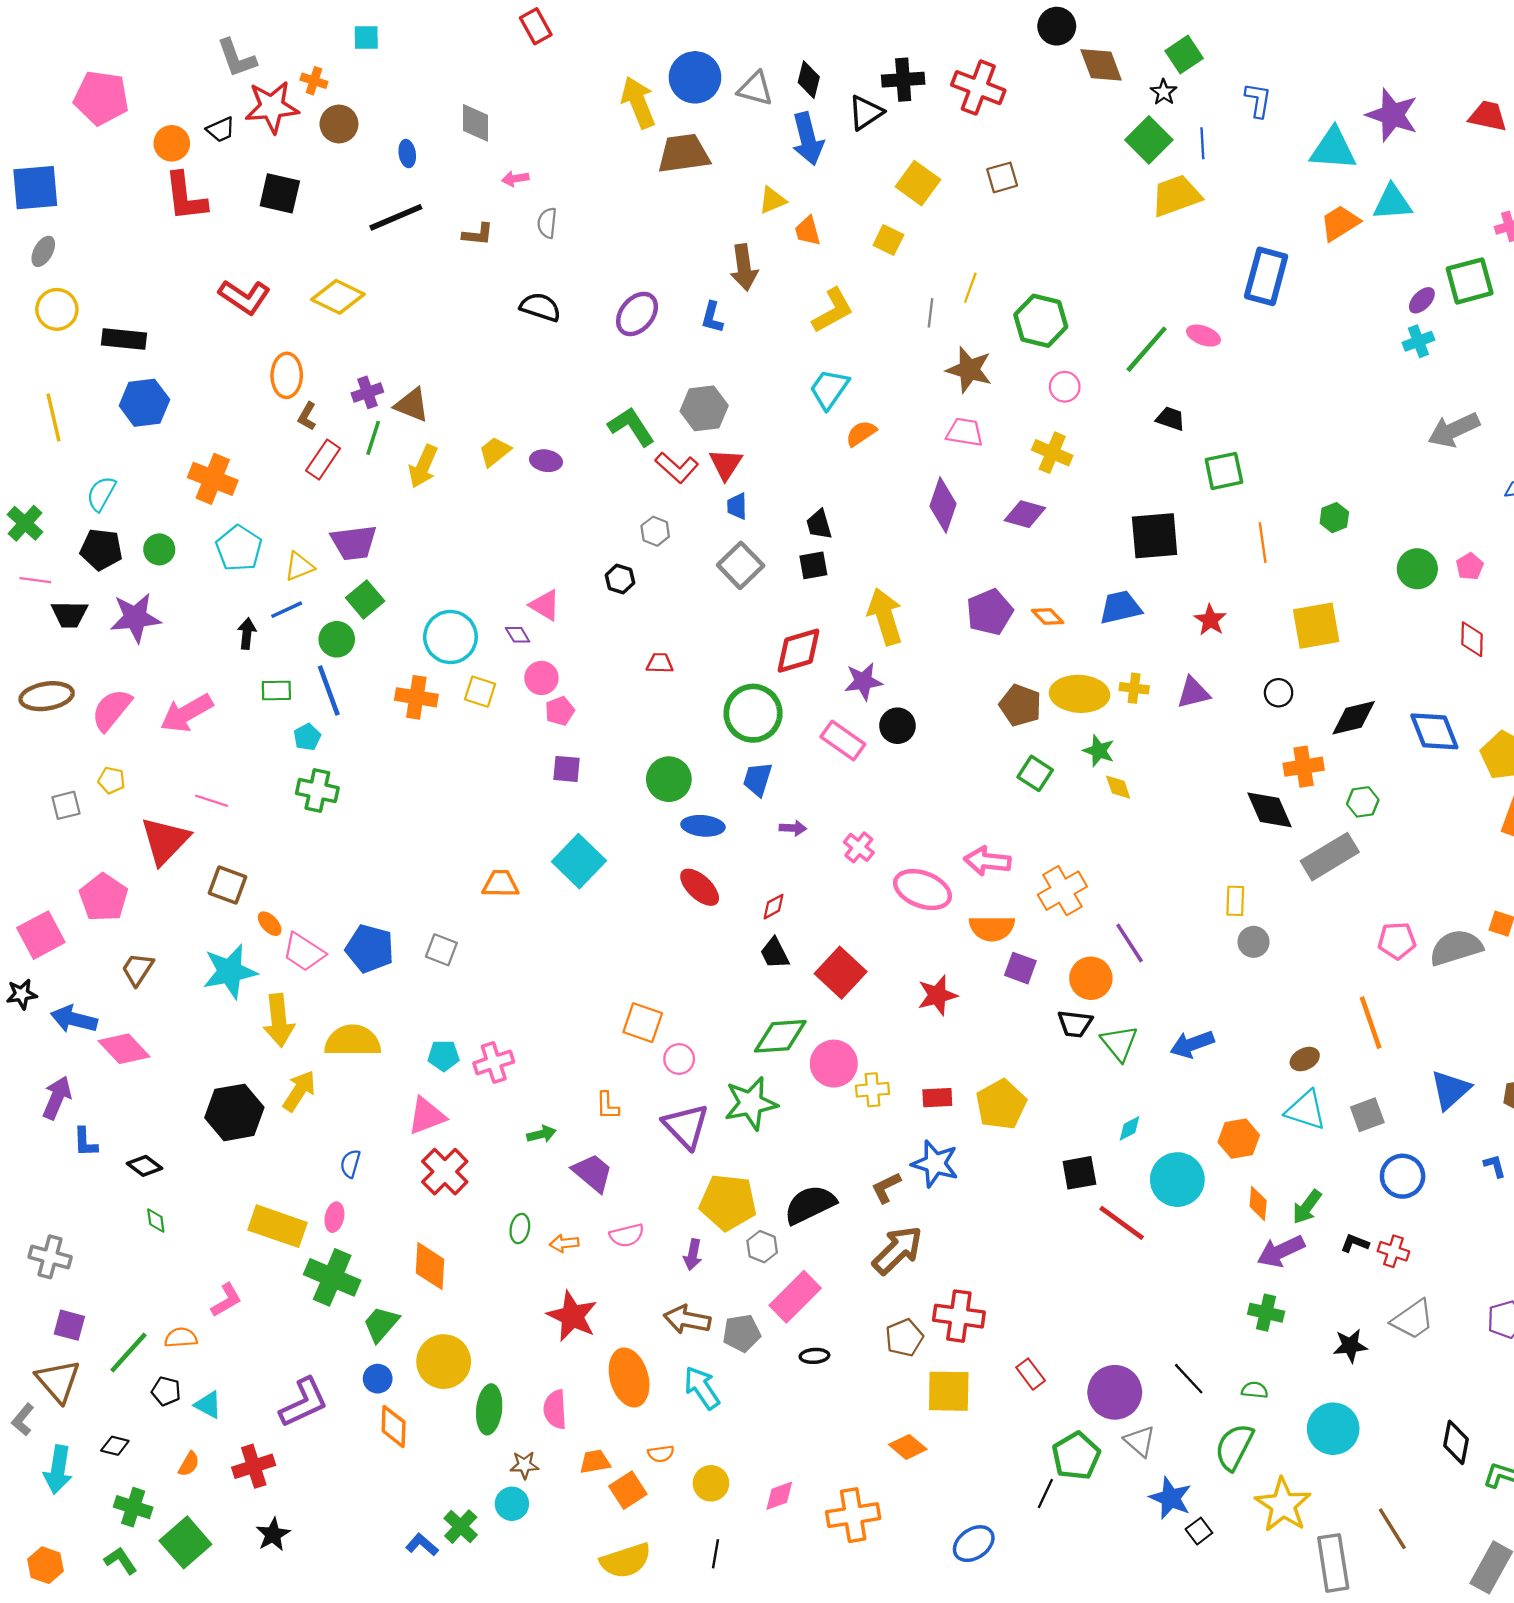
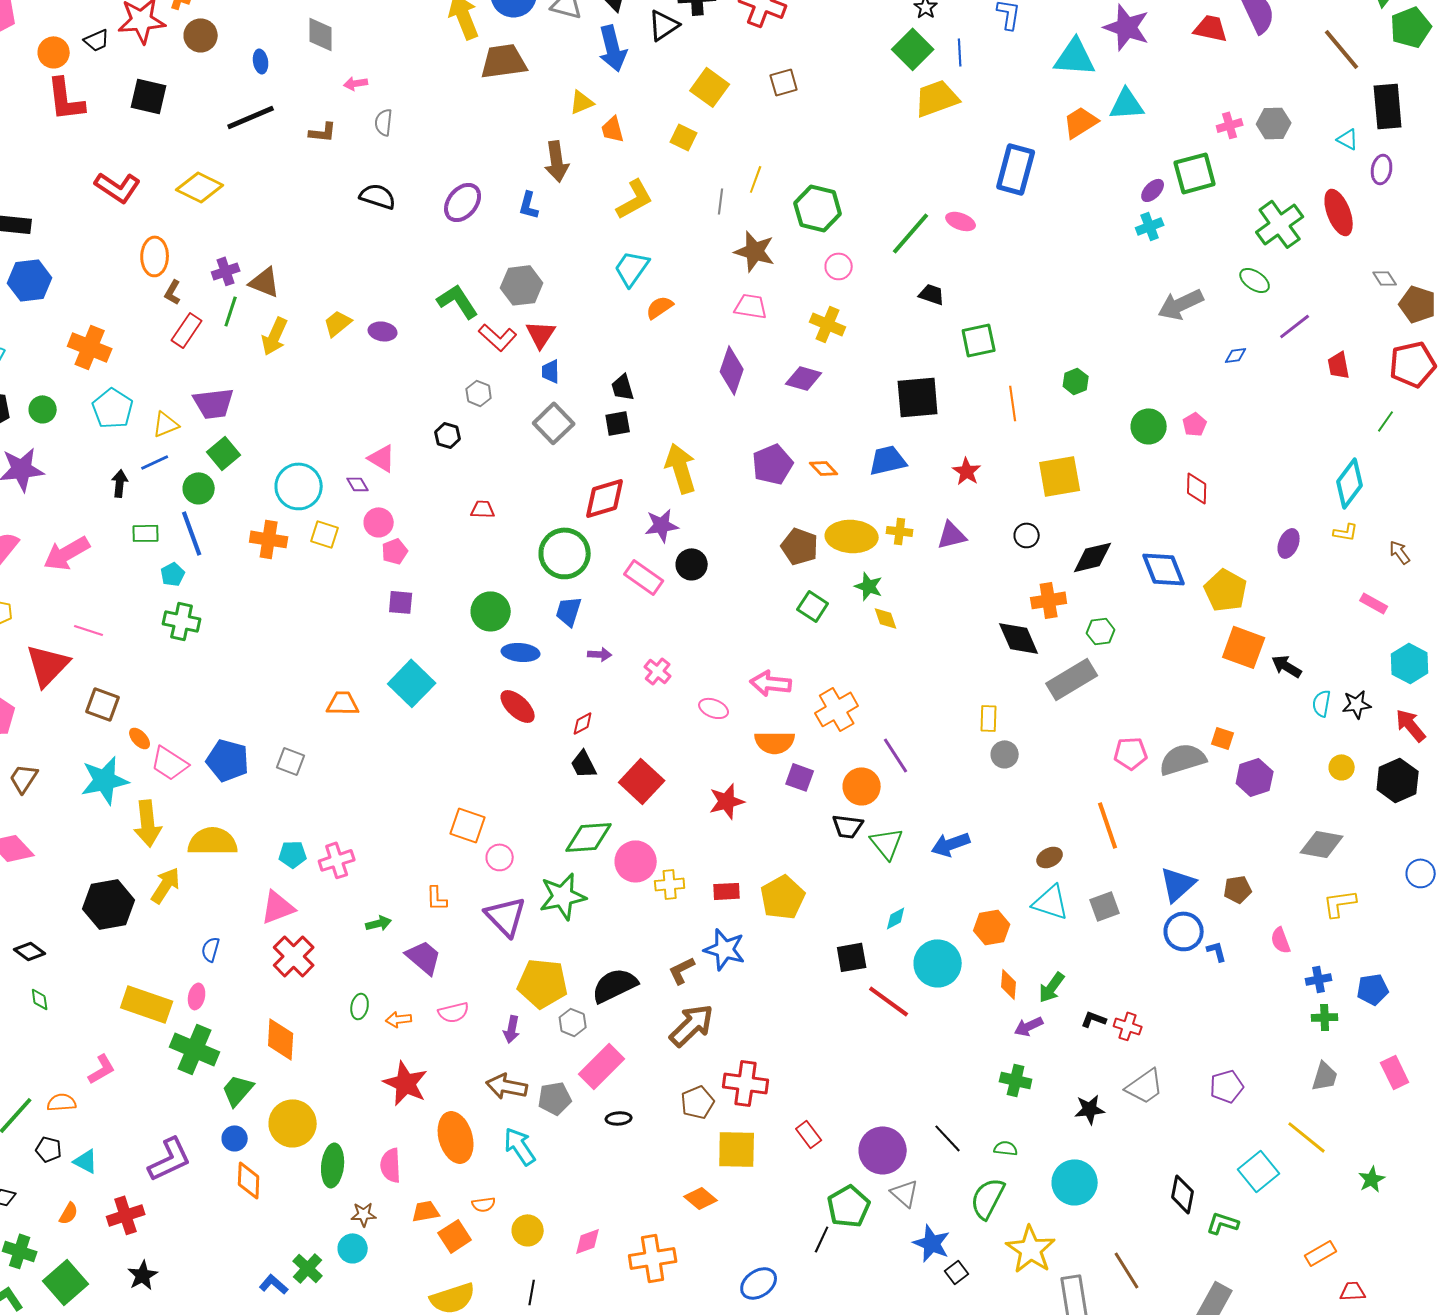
pink ellipse: (923, 890) -> (714, 708), size x0.6
blue circle: (1403, 1176) -> (1184, 931), moved
purple arrow: (1281, 1251) -> (1029, 1026), size x0.7

